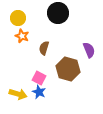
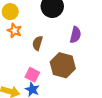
purple semicircle: (89, 50) -> (75, 35), moved, turned 35

